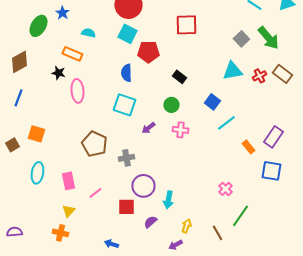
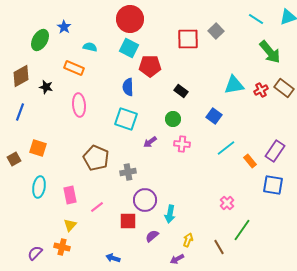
gray square: (241, 39) -> (216, 31), moved
black star: (58, 73) -> (46, 87), moved
cyan line: (226, 123) -> (226, 148), moved
purple semicircle: (14, 232) -> (35, 253), moved, turned -42

